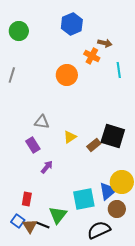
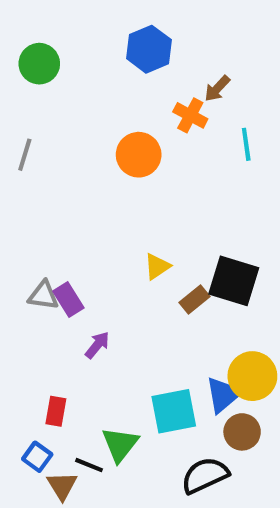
brown arrow: (105, 43) -> (217, 88), turned 120
gray triangle: (42, 122) -> (43, 295), moved
yellow triangle: (70, 137) -> (157, 266), moved
brown triangle: (30, 226) -> (62, 486), moved

